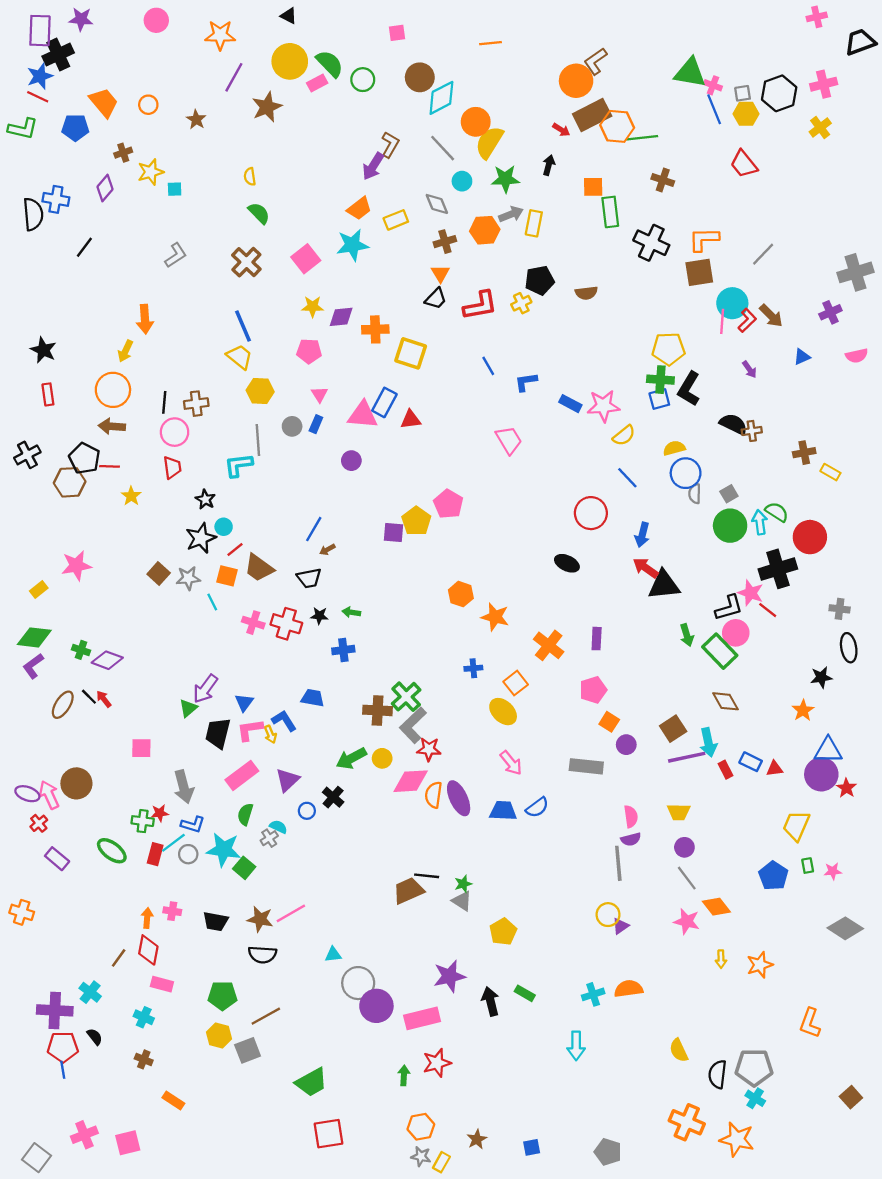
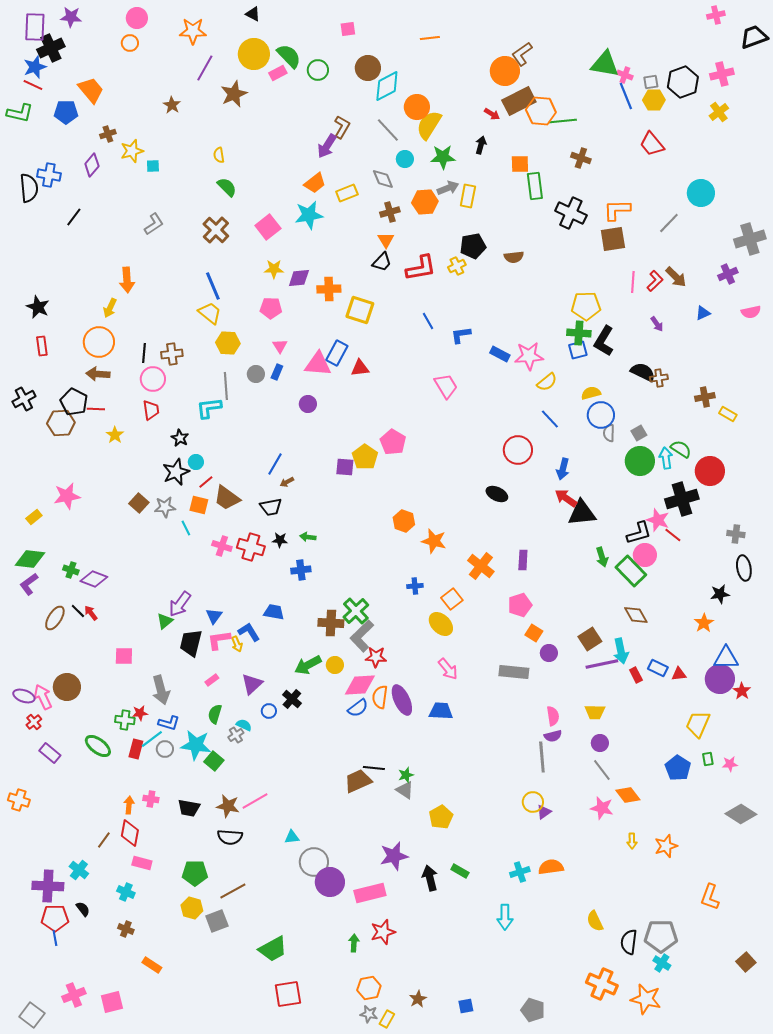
orange circle: (148, 105) -> (130, 43), moved
cyan circle: (732, 303) -> (701, 193), moved
pink rectangle: (242, 775) -> (212, 680), size x0.5
blue semicircle: (537, 807) -> (358, 708), moved

